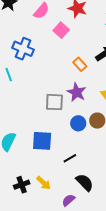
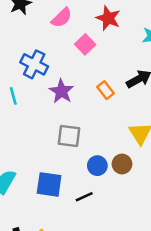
purple star: (77, 92) -> (61, 91), moved
black line: (70, 158) -> (84, 197), moved

